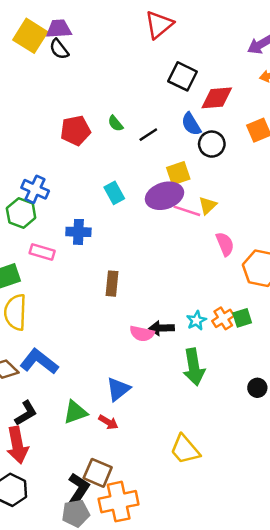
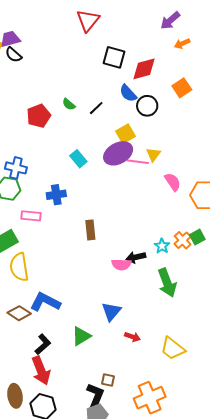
red arrow: (108, 422) -> (132, 337), moved
brown square: (98, 473) -> (108, 380), size x0.6
orange cross: (119, 502) -> (150, 398), moved

